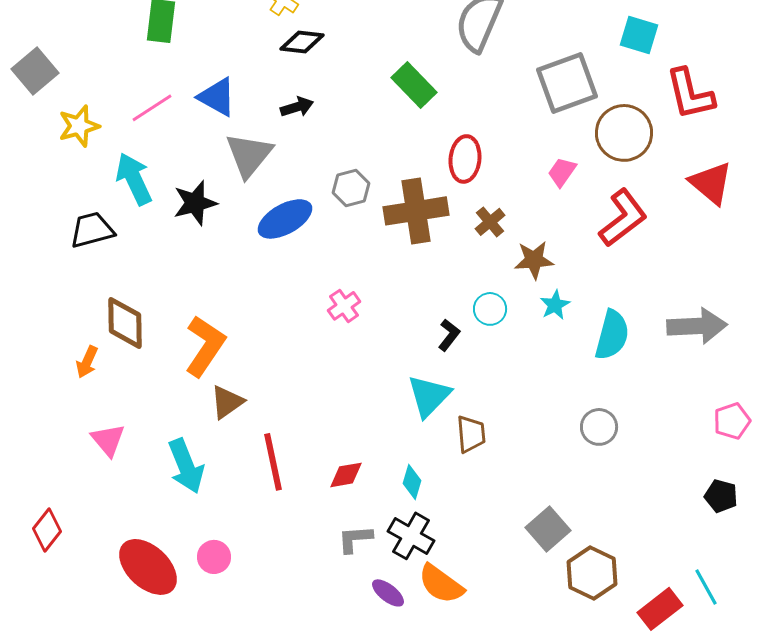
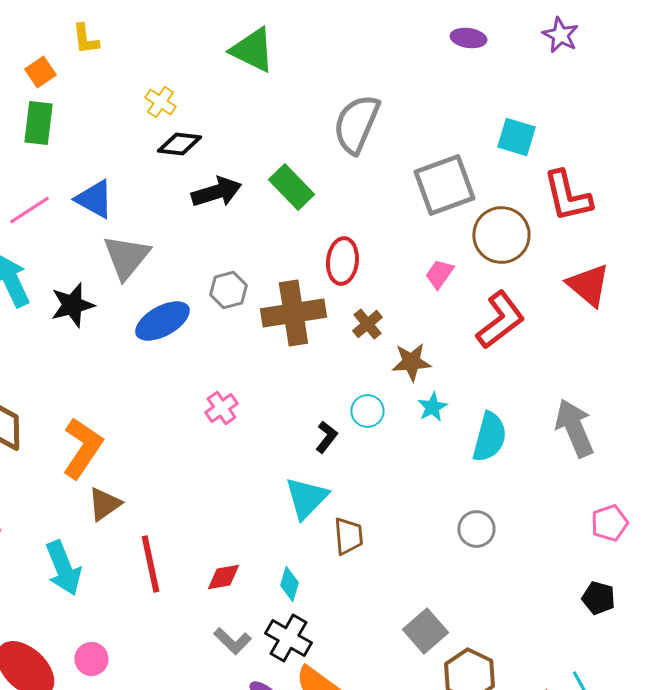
black arrow: (297, 107) -> (216, 192), moved, size x1.5
gray arrow: (697, 326) -> (574, 428), turned -110
gray L-shape: (355, 539) -> (232, 641), turned -132

